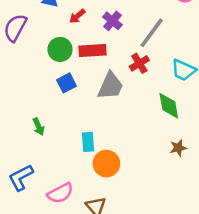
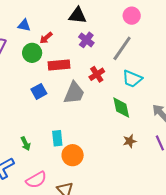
purple cross: (112, 21) -> (86, 40), moved
gray line: (152, 33) -> (122, 48), moved
green circle: (60, 49) -> (32, 53), moved
green arrow: (39, 127) -> (26, 144), moved

